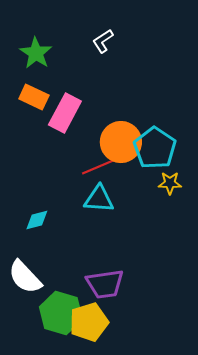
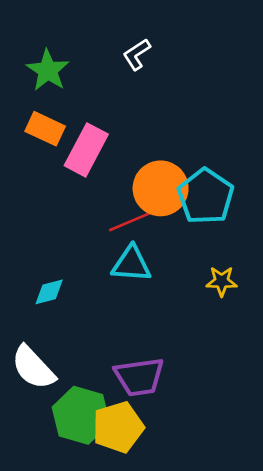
yellow star: (170, 183) -> (222, 281), moved

